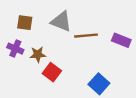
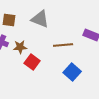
brown line: (86, 36) -> (63, 45), moved

